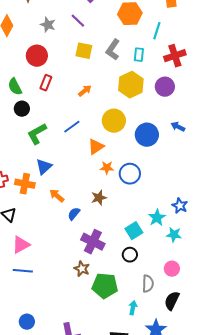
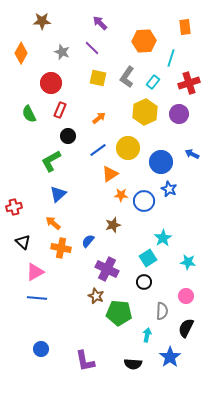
cyan rectangle: (139, 55) -> (153, 82), turned 32
black circle: (22, 109) -> (68, 136), moved
blue line: (72, 127) -> (98, 150), moved
orange cross: (25, 184) -> (61, 248), moved
orange arrow: (57, 196) -> (53, 223), moved
blue star: (180, 206) -> (169, 189), moved
cyan star: (157, 218) -> (163, 238), moved

